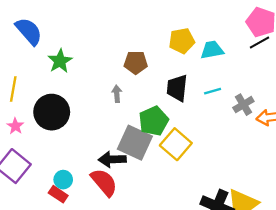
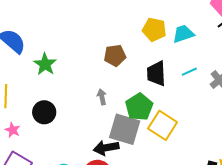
yellow pentagon: (182, 41) -> (154, 30), turned 30
gray arrow: (117, 94) -> (102, 97), moved
black circle: (52, 112) -> (44, 112), size x0.7

